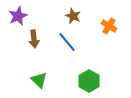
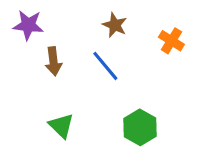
purple star: (18, 16) -> (28, 25), turned 30

